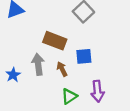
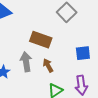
blue square: (84, 56) -> (83, 53), moved

